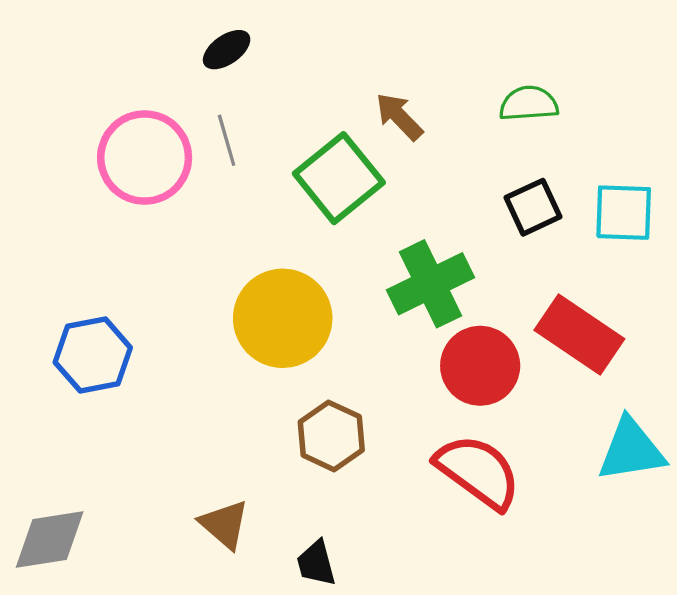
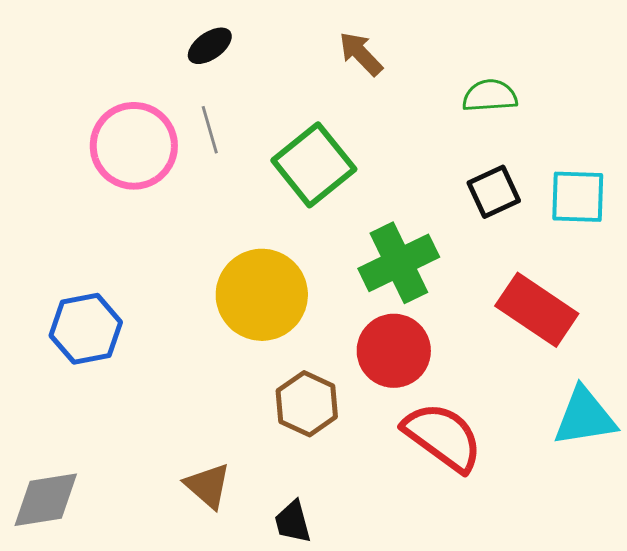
brown arrow: (399, 117) -> (361, 54), moved
red circle: (480, 366) -> (394, 351), moved

